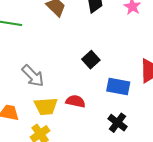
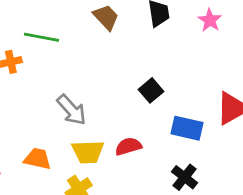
red semicircle: (76, 101) -> (128, 146), turned -30

